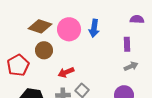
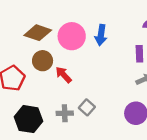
red arrow: (66, 72) -> (64, 75), moved, turned 70

